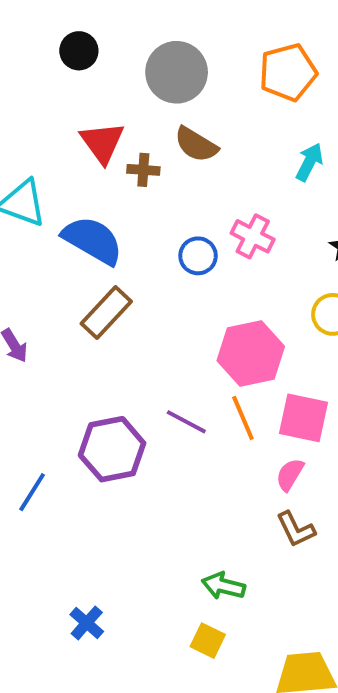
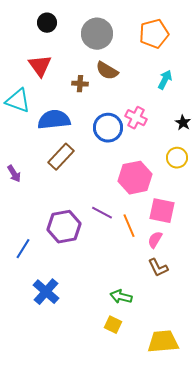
red triangle: (102, 143) -> (40, 66), moved
blue semicircle: (93, 240) -> (54, 120), turned -36
blue circle: (198, 256) -> (108, 128), size x1.5
orange line: (243, 418) -> (129, 226), moved
blue cross: (87, 623) -> (46, 292), moved, size x1.5

